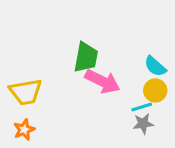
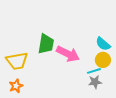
green trapezoid: (86, 57) -> (46, 44), moved

